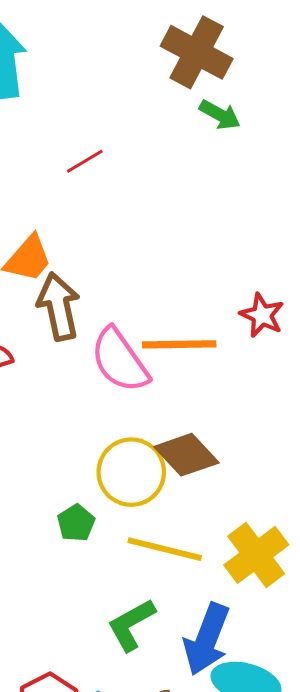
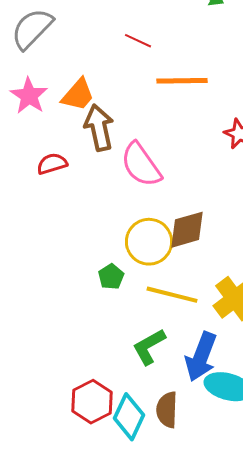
red line: (85, 161) -> (138, 41), moved, turned 56
orange line: (179, 344) -> (182, 81), moved
brown diamond: (186, 455) -> (187, 230), turned -63

